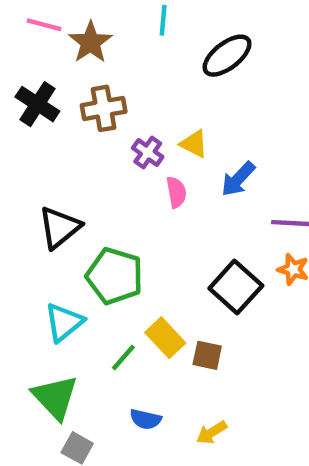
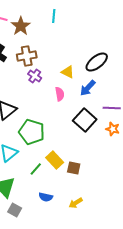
black ellipse: (227, 56) -> (97, 62), moved
purple cross: (148, 153) -> (35, 76), moved
black square: (236, 287) -> (85, 120), moved

